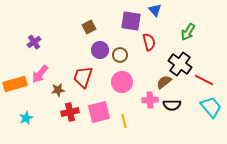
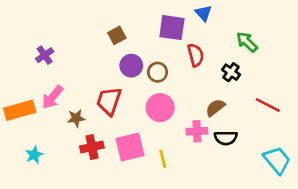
green arrow: (188, 32) -> (247, 42), turned 102
black cross: (180, 64) -> (231, 72), moved, size x0.6
cyan trapezoid: (211, 107) -> (277, 160), moved

